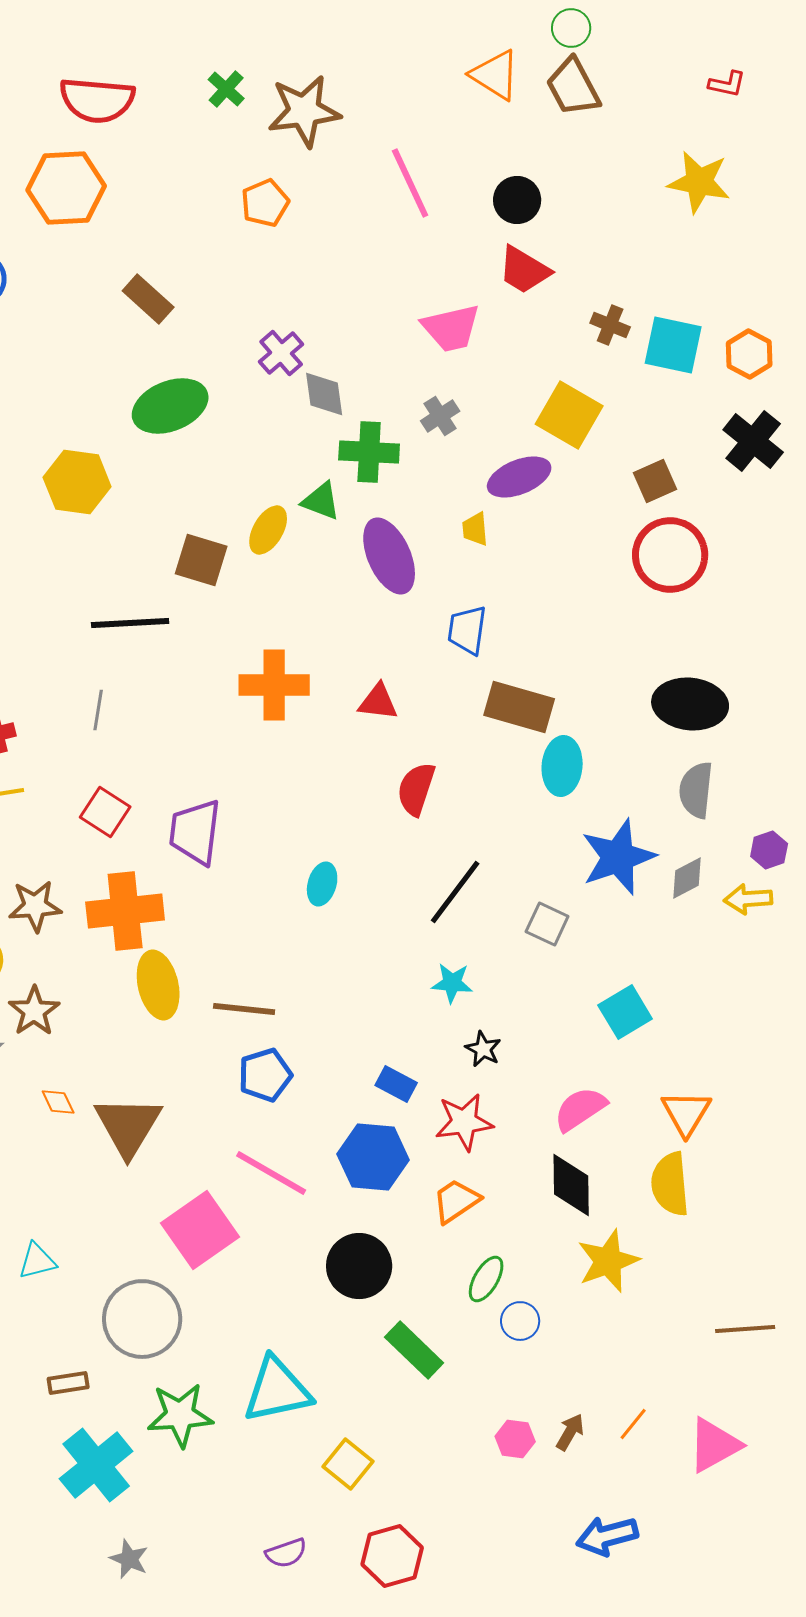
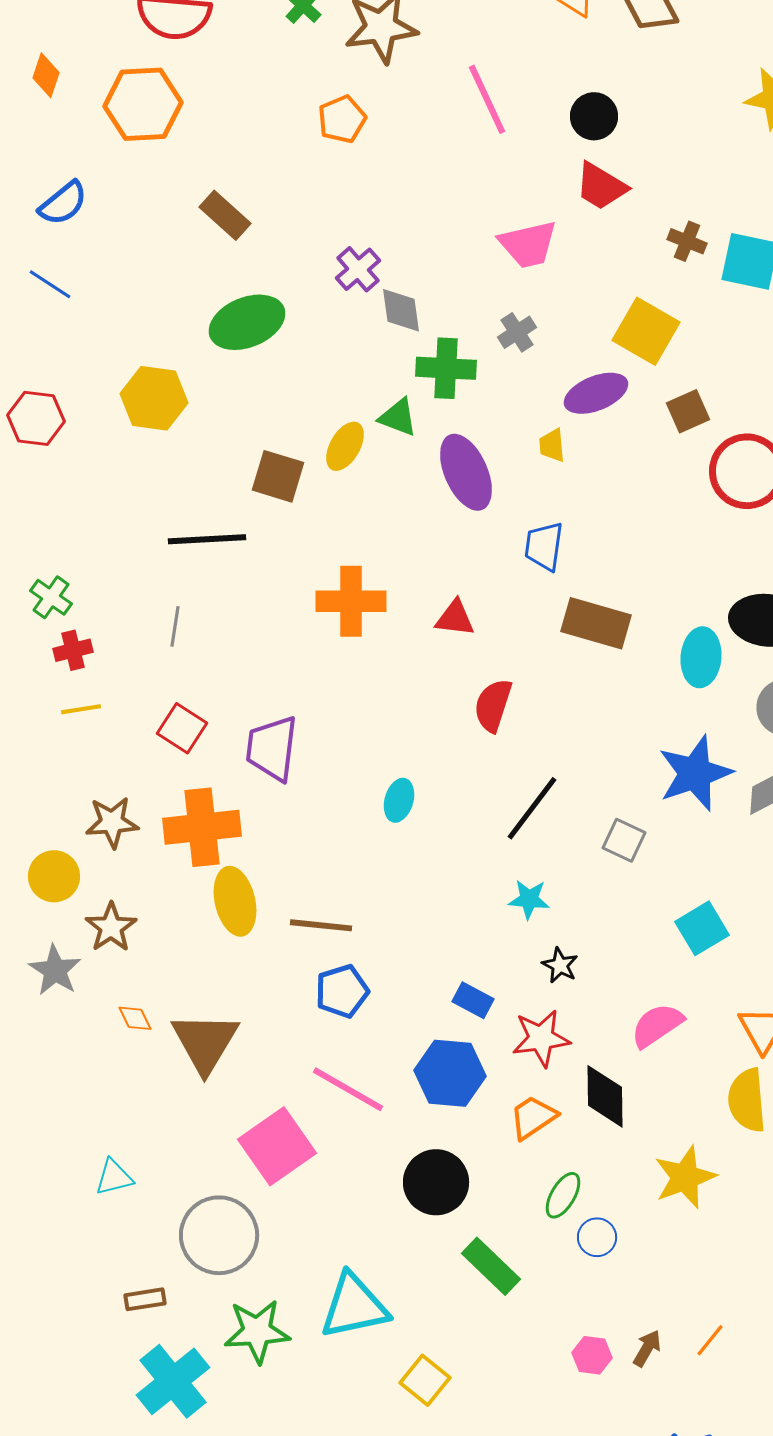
brown square: (655, 481) -> (688, 411), moved
cyan ellipse: (562, 766) -> (701, 657), moved
black diamond: (571, 1185) -> (605, 1096), moved

